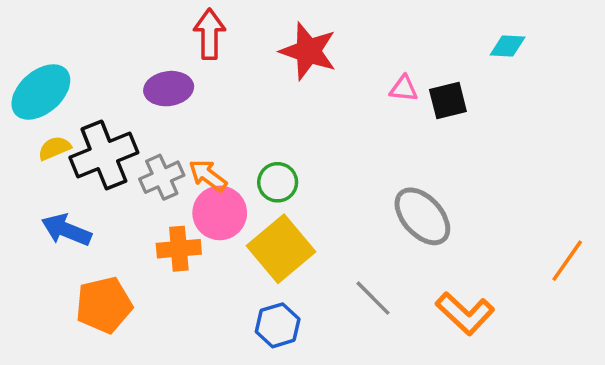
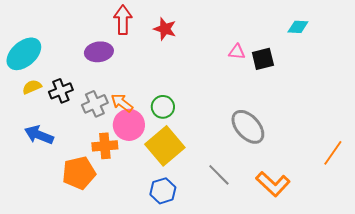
red star: (308, 51) -> (165, 29), moved, size x0.7
black cross: (104, 155) -> (61, 91), size x0.6
orange pentagon: (104, 305) -> (79, 173), moved

